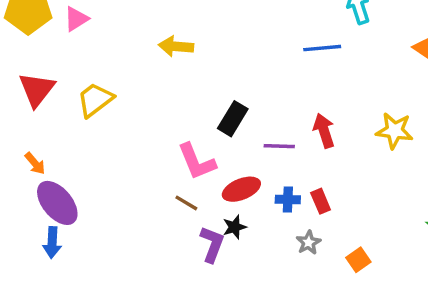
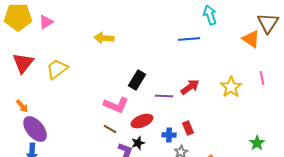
red arrow: (324, 131) -> (190, 87), turned 72
yellow star: (395, 131) -> (231, 87), turned 30
pink L-shape: (197, 162) -> (116, 105), turned -45
blue cross: (288, 199) -> (169, 135), moved

